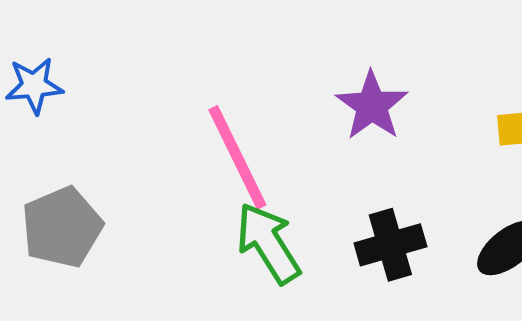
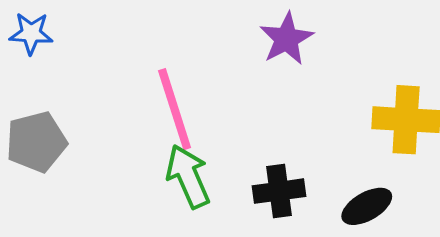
purple star: (372, 106) -> (286, 39), moved

